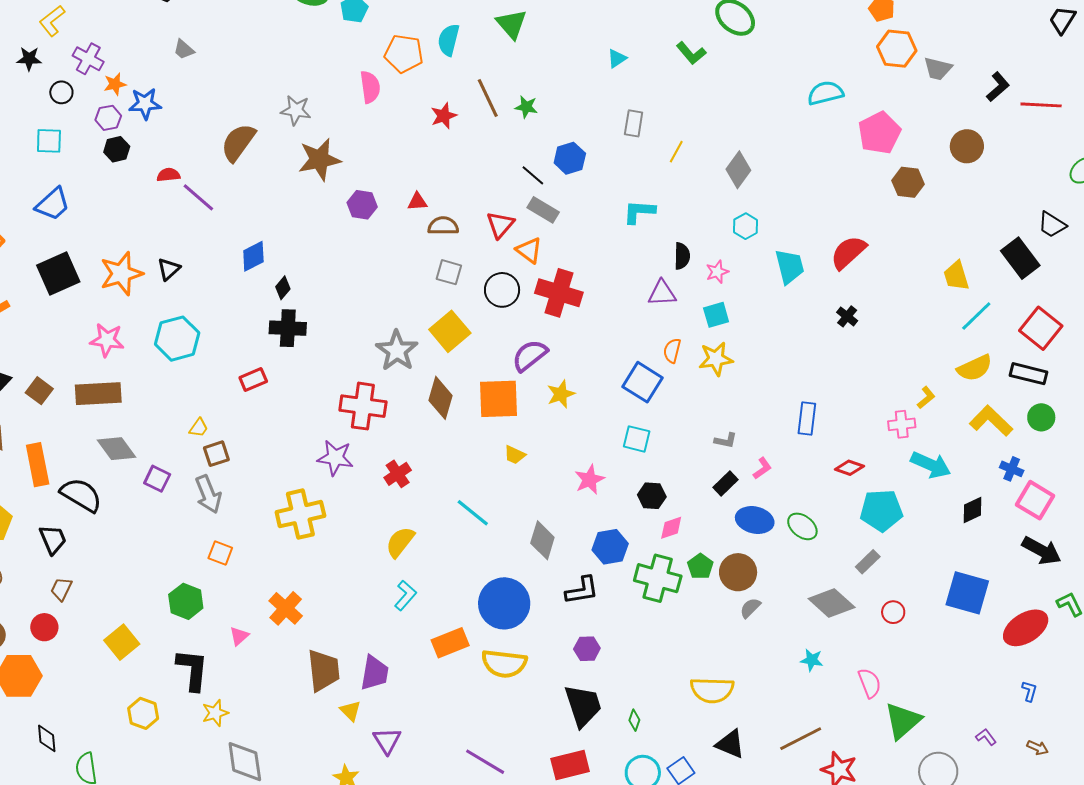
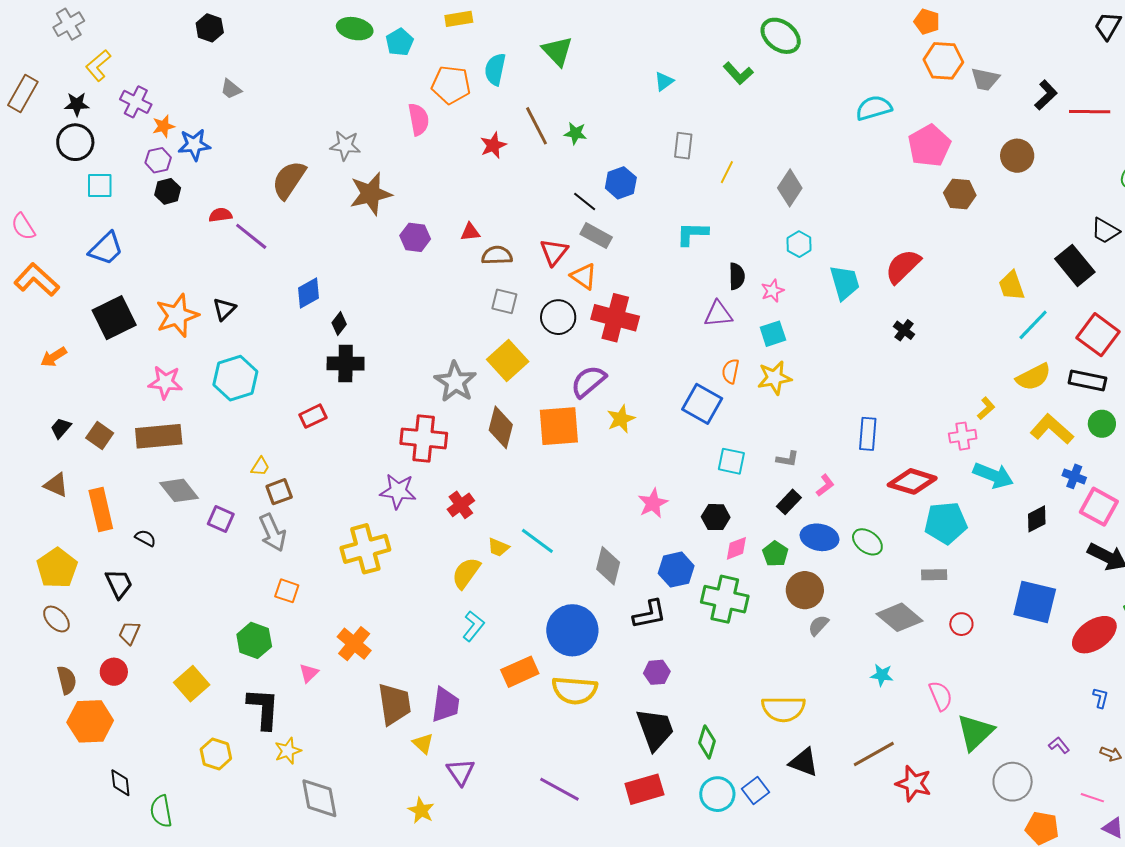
black circle: (61, 92) -> (75, 142), moved, size x1.6
cyan square: (637, 439) -> (731, 461), moved
yellow trapezoid: (515, 455) -> (498, 547), moved
red diamond: (849, 468) -> (912, 481), size x1.6
black semicircle: (81, 495) -> (145, 538), size x0.5
gray rectangle: (868, 562) -> (934, 575), turned 45
green pentagon: (700, 566) -> (775, 554), moved
green diamond: (634, 720) -> (707, 742), size x1.5

